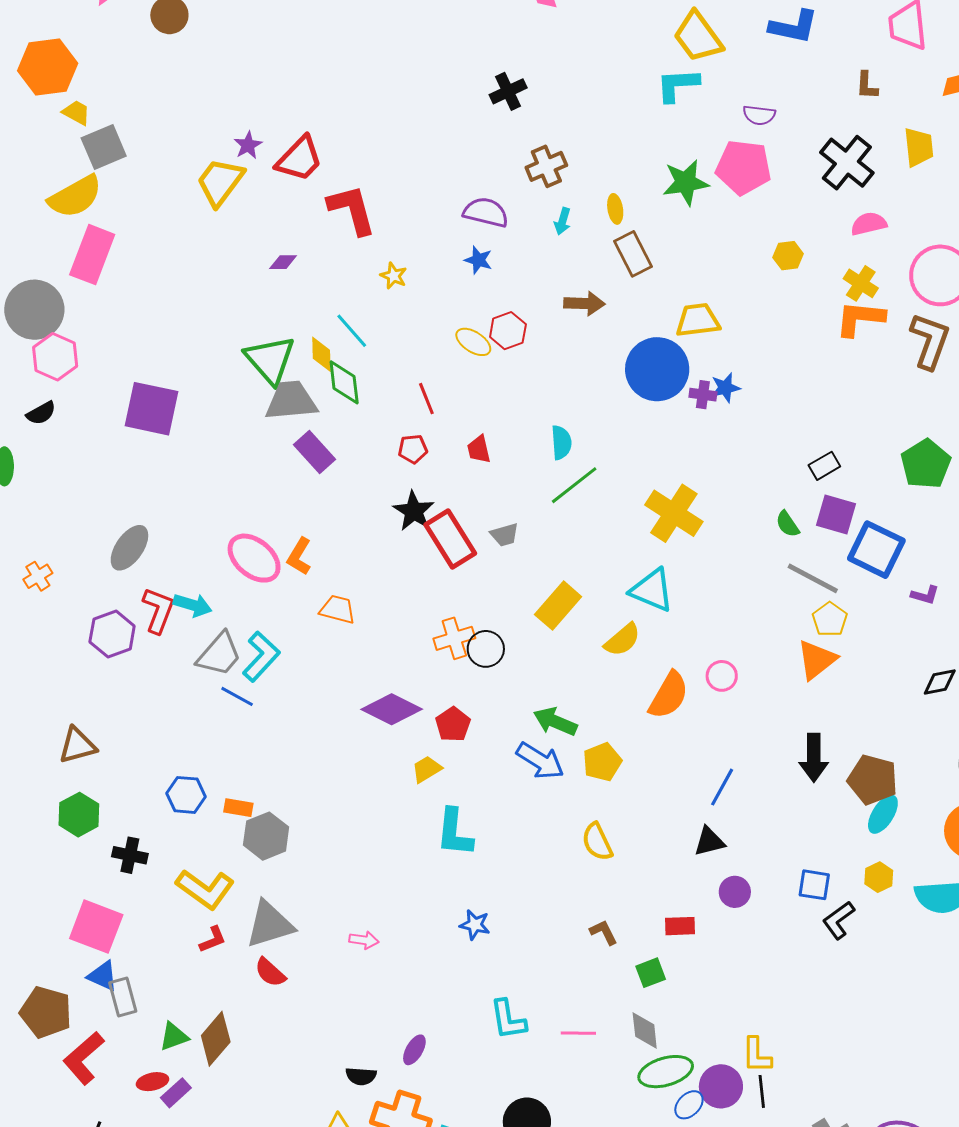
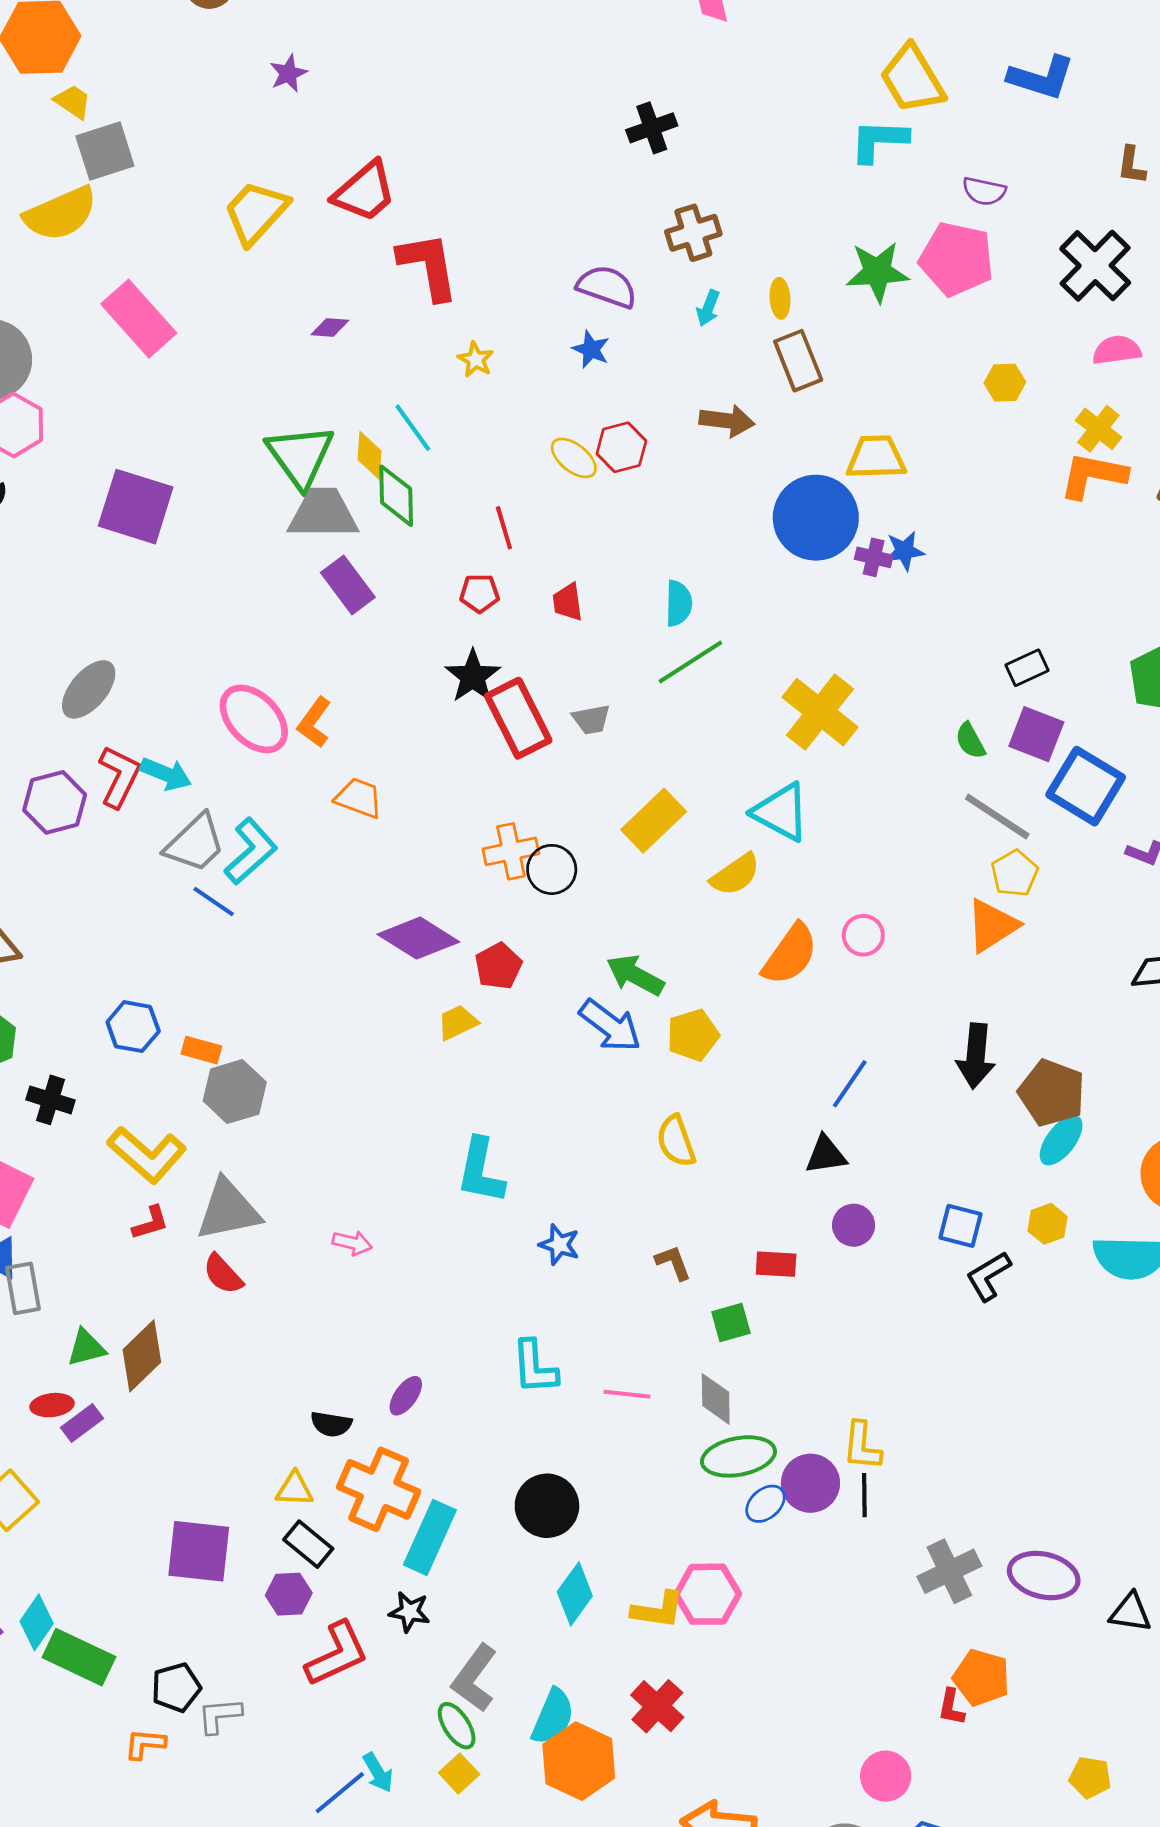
purple star: (248, 145) -> (288, 73), moved
pink rectangle: (92, 255) -> (139, 319), moved, turned -68
cyan L-shape: (454, 833) -> (481, 1171), moved
blue star: (475, 925) -> (559, 1245), moved

